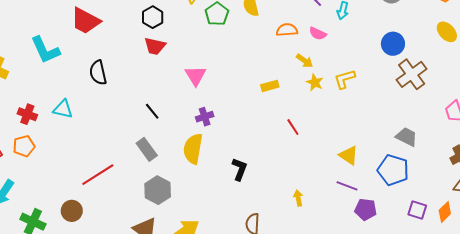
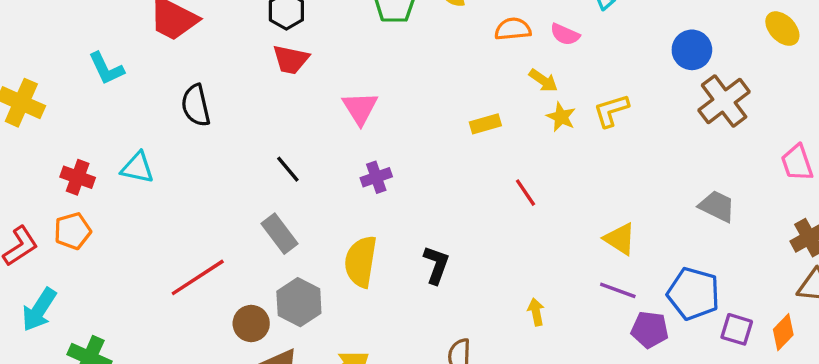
cyan L-shape: (45, 50) -> (106, 69), size x0.7
yellow semicircle: (193, 149) -> (361, 262), moved
blue pentagon: (393, 170) -> (693, 294), moved
brown circle: (72, 211) -> (251, 323), moved

